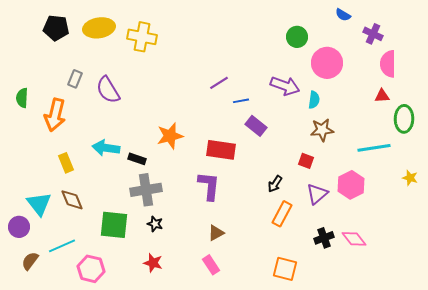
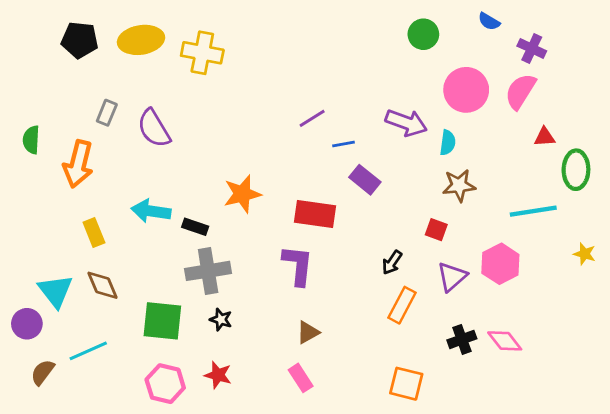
green circle: (297, 37) -> (423, 34), moved
pink semicircle: (388, 64) -> (520, 91), moved, turned 32
pink hexagon: (91, 269) -> (165, 384), moved

